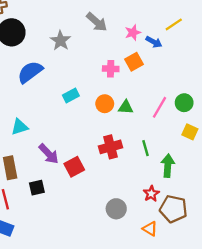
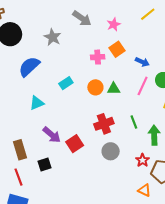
blue arrow: (154, 42) -> (142, 62), moved
cyan triangle: (19, 127) -> (37, 103), moved
gray circle: (116, 209) -> (111, 151), moved

